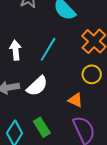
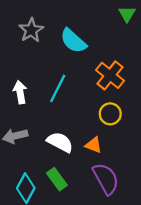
white semicircle: (37, 86) -> (60, 142), moved, turned -105

